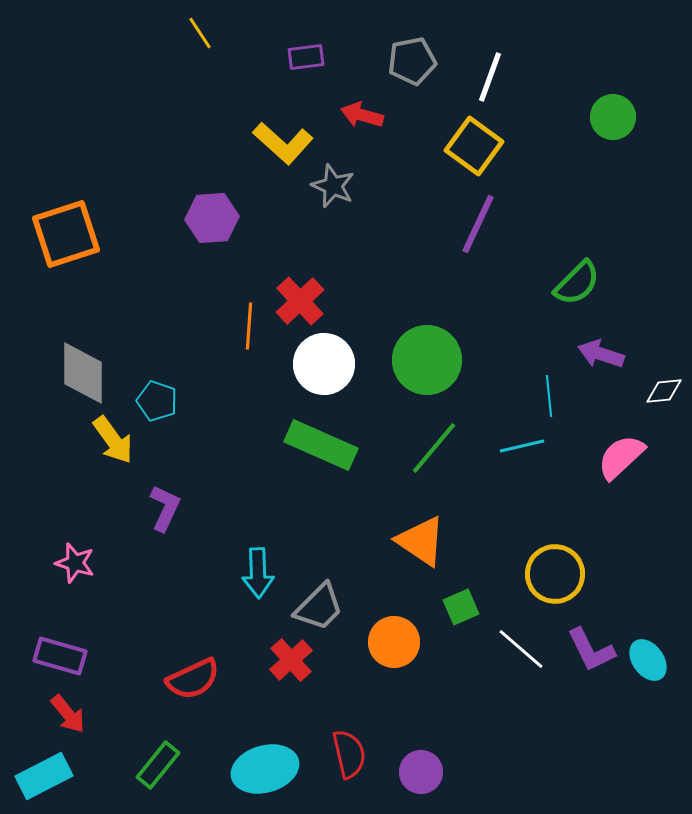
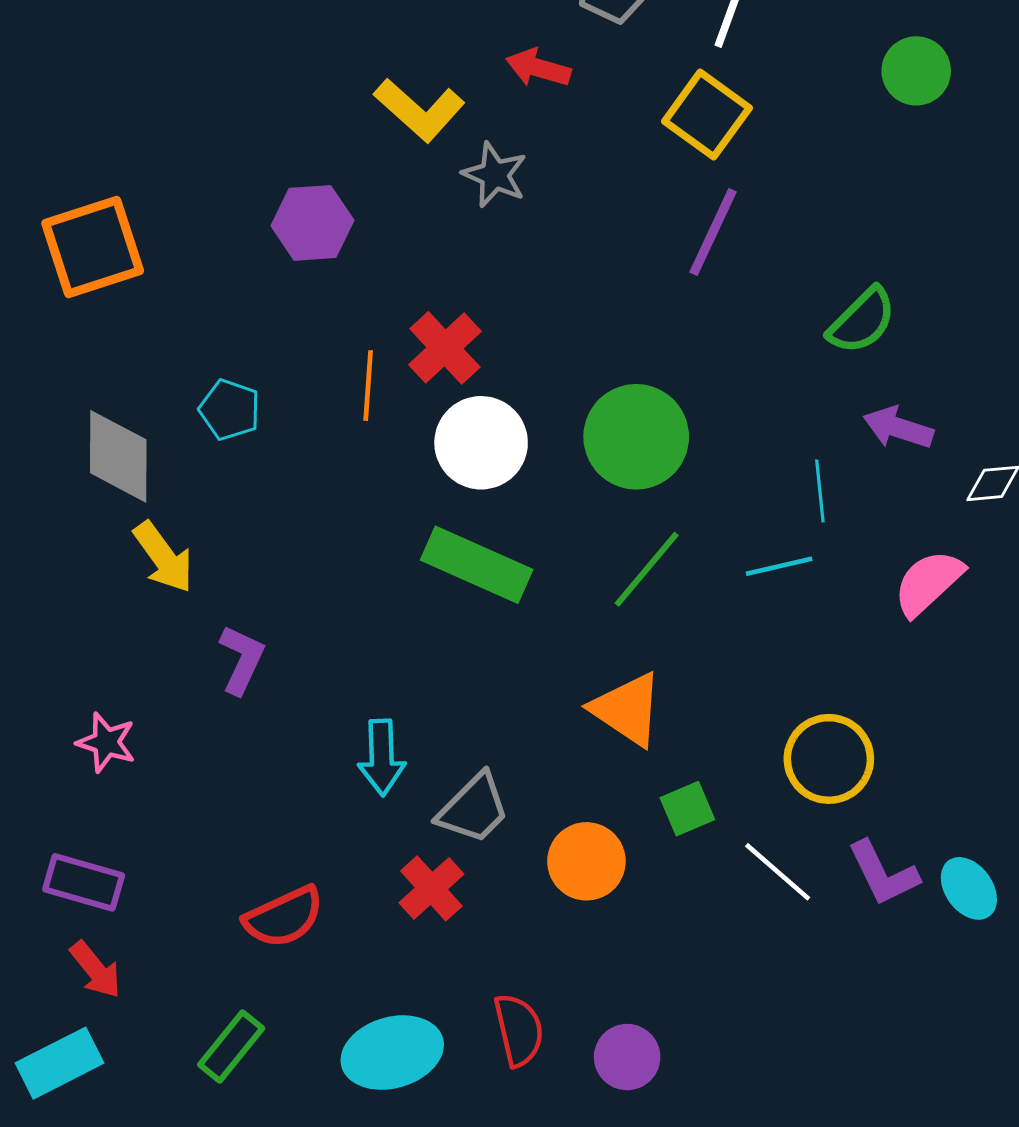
cyan pentagon: (157, 401) -> (230, 410), moved

